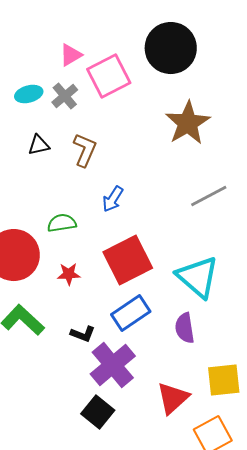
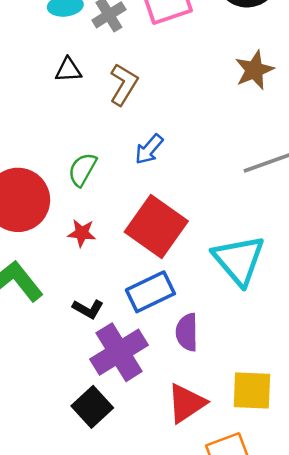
brown star: (188, 123) -> (254, 70), size x0.7
green semicircle: (62, 223) -> (82, 169), turned -60
red square: (128, 260) -> (156, 227), turned -36
purple semicircle: (185, 328) -> (187, 332), moved

